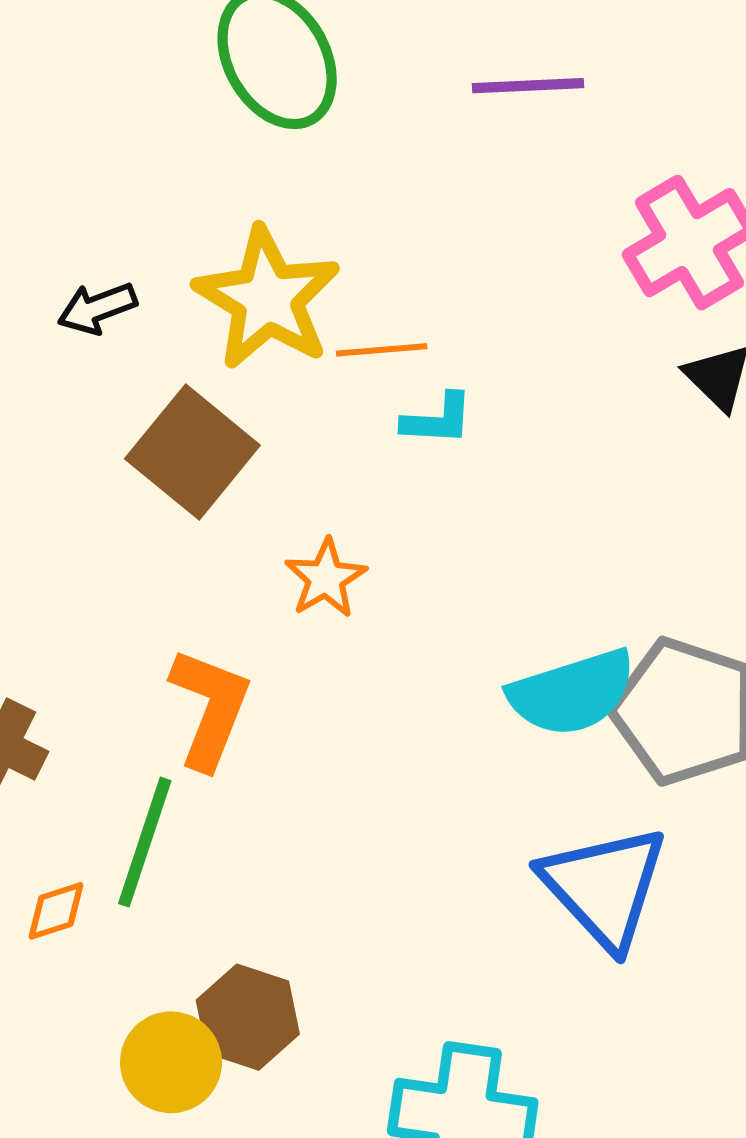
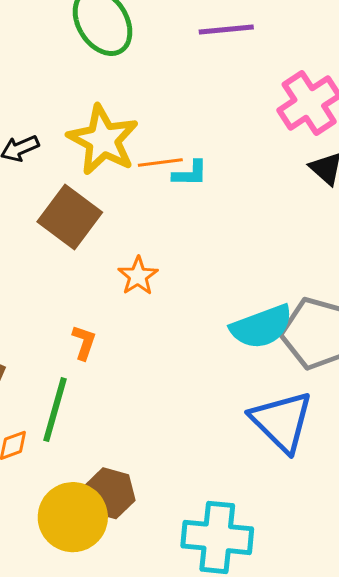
cyan L-shape: (438, 419) -> (190, 173), moved
orange L-shape: (210, 708) -> (84, 342), size x0.6
yellow circle: (171, 1062) -> (73, 517), size x1.4

